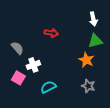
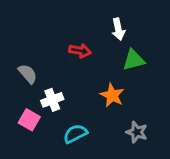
white arrow: (93, 19) -> (118, 29), moved
green triangle: (95, 41) -> (134, 60), moved
orange star: (86, 60) -> (112, 95), moved

